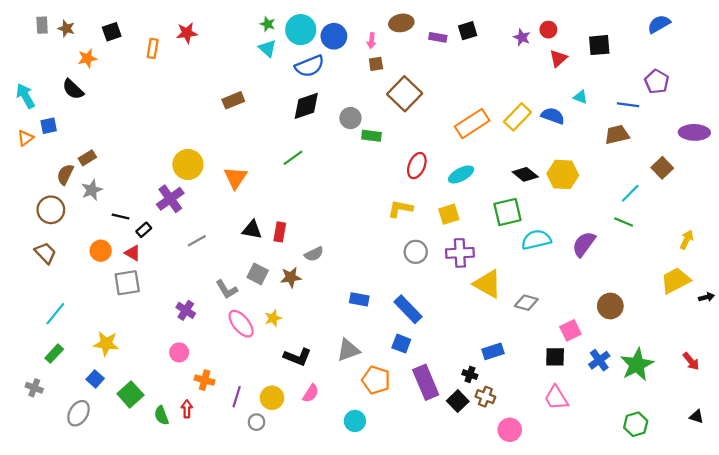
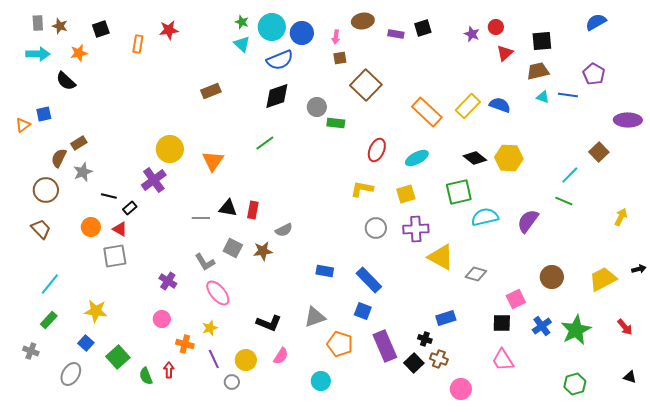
cyan arrow: (25, 96) -> (38, 54), moved, turned 120
cyan triangle: (580, 97) -> (543, 97), moved
orange rectangle: (472, 124) -> (427, 112), turned 76
brown trapezoid: (617, 135) -> (538, 71), moved
gray line: (197, 241) -> (201, 218), moved, turned 30
yellow trapezoid: (676, 281) -> (603, 279), moved
yellow star: (273, 318) -> (210, 328), moved
purple line: (237, 397) -> (214, 359), turned -42

